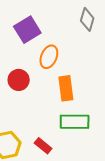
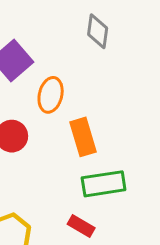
red rectangle: (43, 146) -> (81, 226), moved

